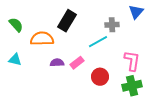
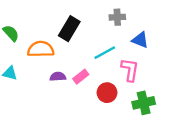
blue triangle: (136, 12) -> (140, 40), moved, turned -49
gray cross: (112, 25) -> (117, 17), moved
pink L-shape: (132, 61) -> (130, 70), moved

